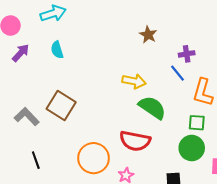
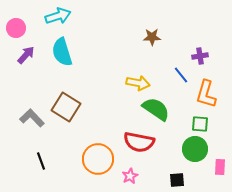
brown star: (148, 35) -> (152, 37), turned -30
cyan semicircle: (57, 50) -> (62, 52), size x1.6
purple cross: (187, 54) -> (200, 56), moved

